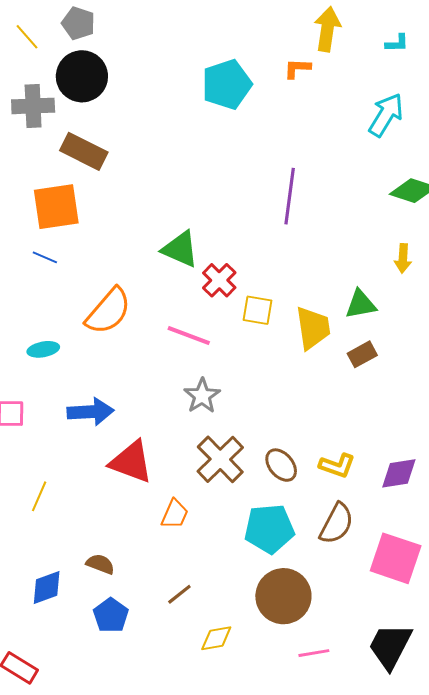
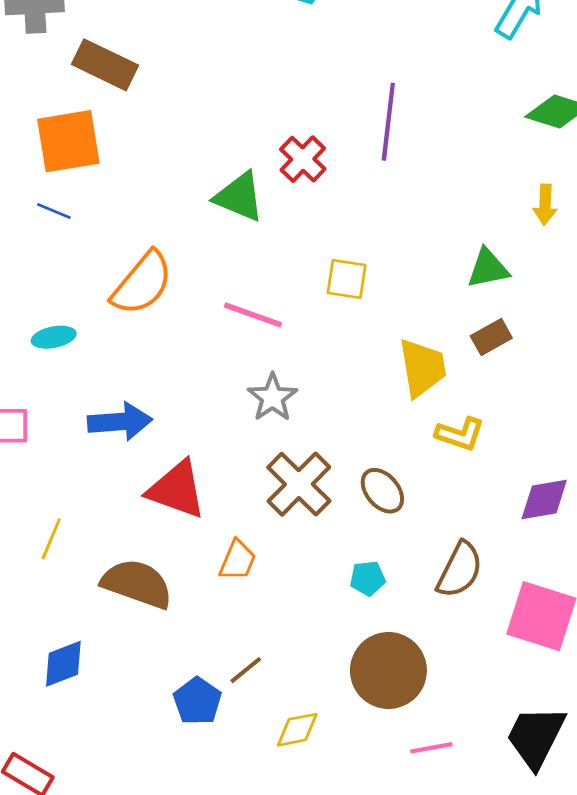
red cross: (219, 280) -> (303, 159), moved
yellow trapezoid: (313, 328) -> (422, 368), moved
yellow L-shape: (337, 466) -> (460, 434), moved
cyan pentagon: (269, 529) -> (368, 578), size x0.5
brown semicircle: (100, 564) -> (137, 584), moved, size x1.8
blue pentagon: (111, 615) -> (197, 701), moved

